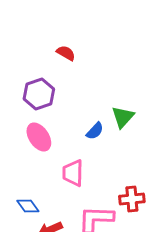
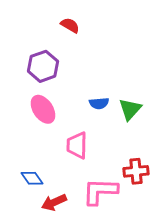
green triangle: (123, 117) -> (130, 109), moved
blue semicircle: (95, 131) -> (99, 103), turned 42

